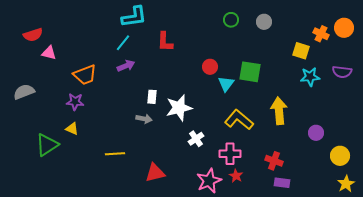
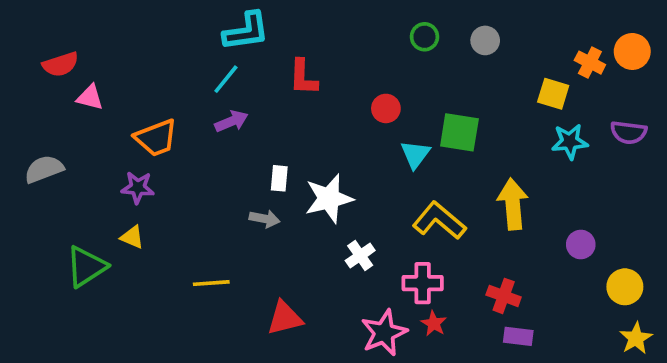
red circle: (210, 67) -> (386, 108), moved

